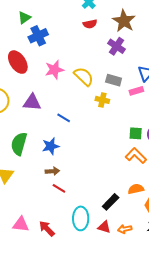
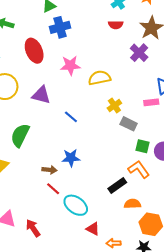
yellow semicircle: (84, 76) -> (99, 78), turned -65
gray rectangle: (114, 80) -> (129, 124), moved
yellow cross: (102, 100) -> (114, 106), turned 32
blue star: (51, 146) -> (71, 158), moved
black rectangle: (111, 202) -> (117, 185), moved
cyan ellipse: (81, 218) -> (76, 205), moved, turned -65
red triangle: (104, 227) -> (93, 229), moved

